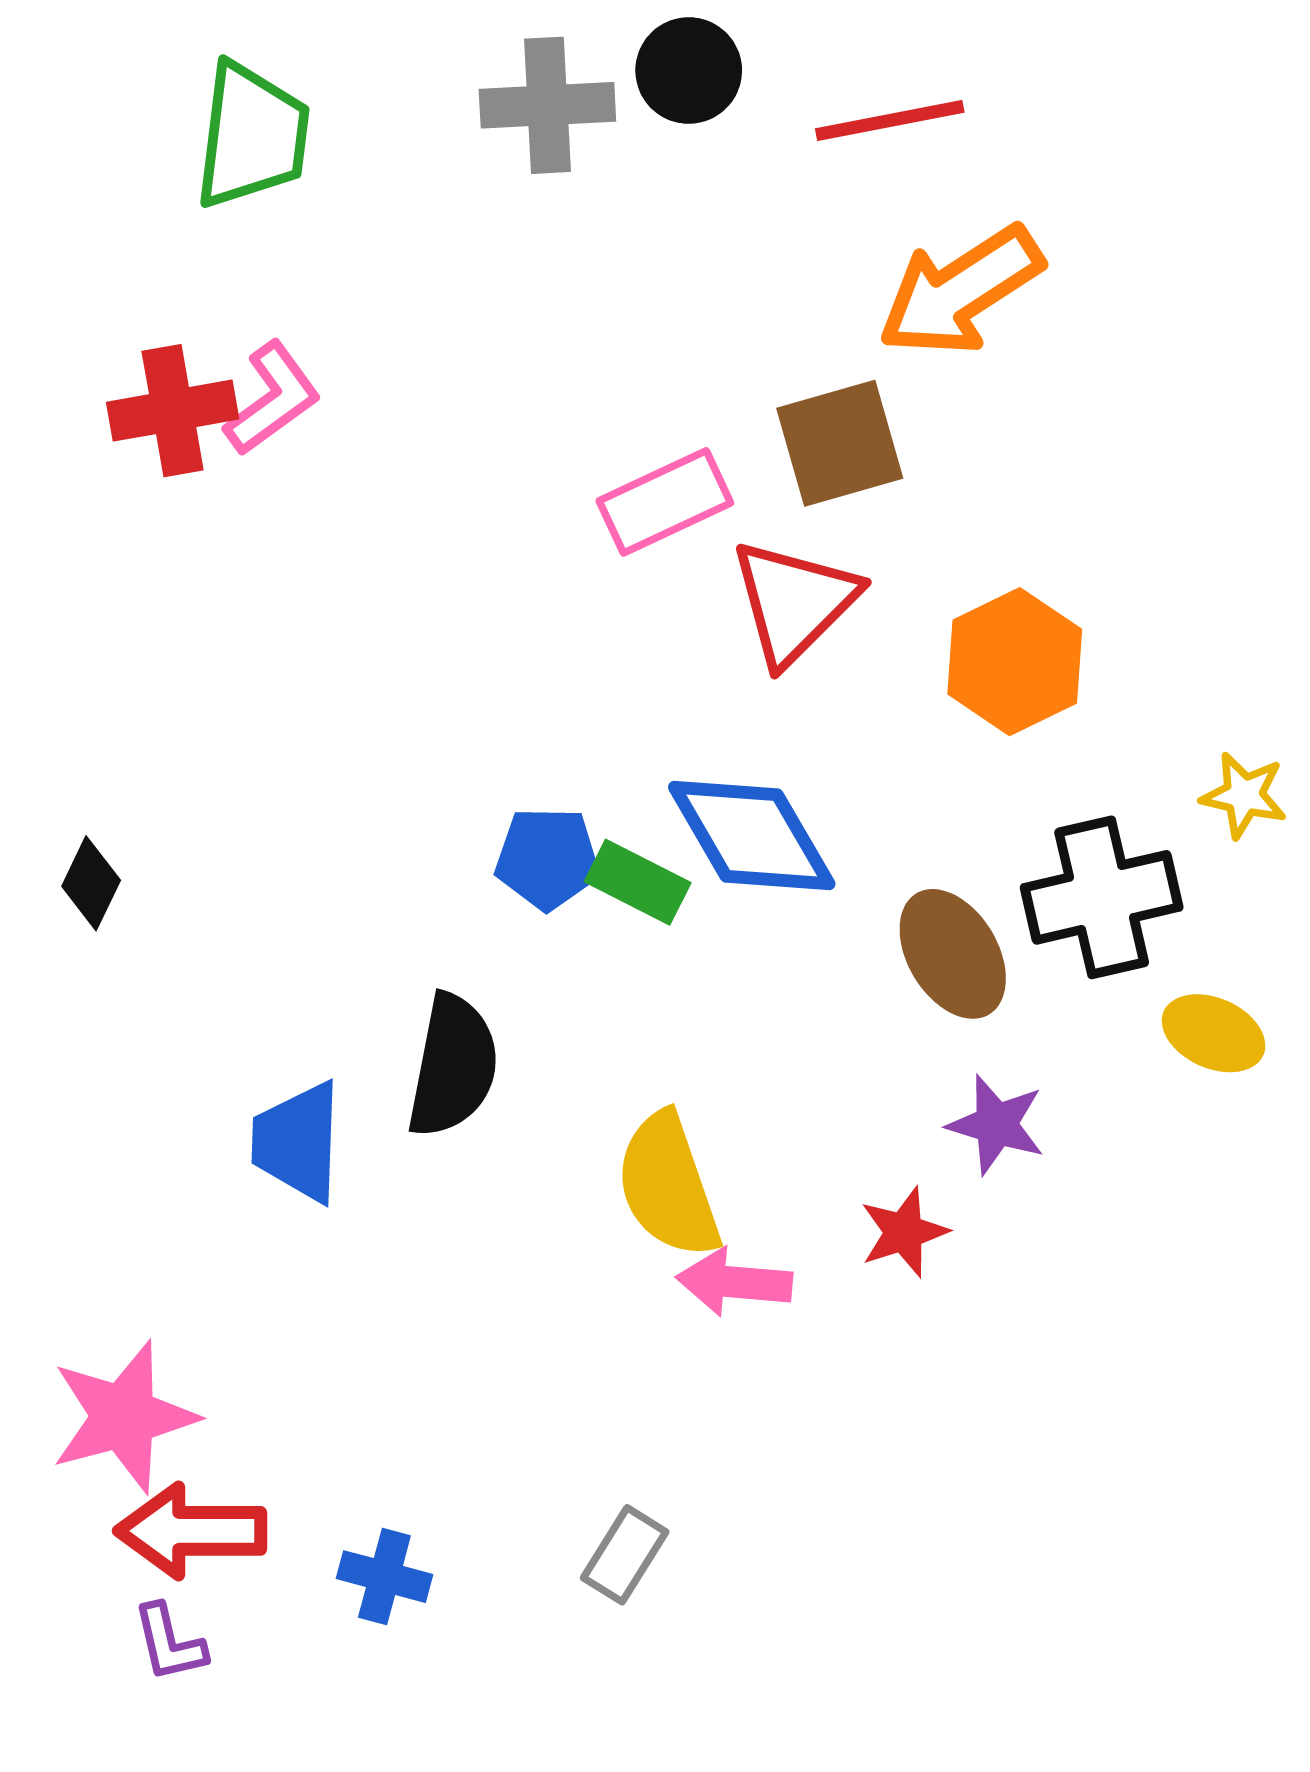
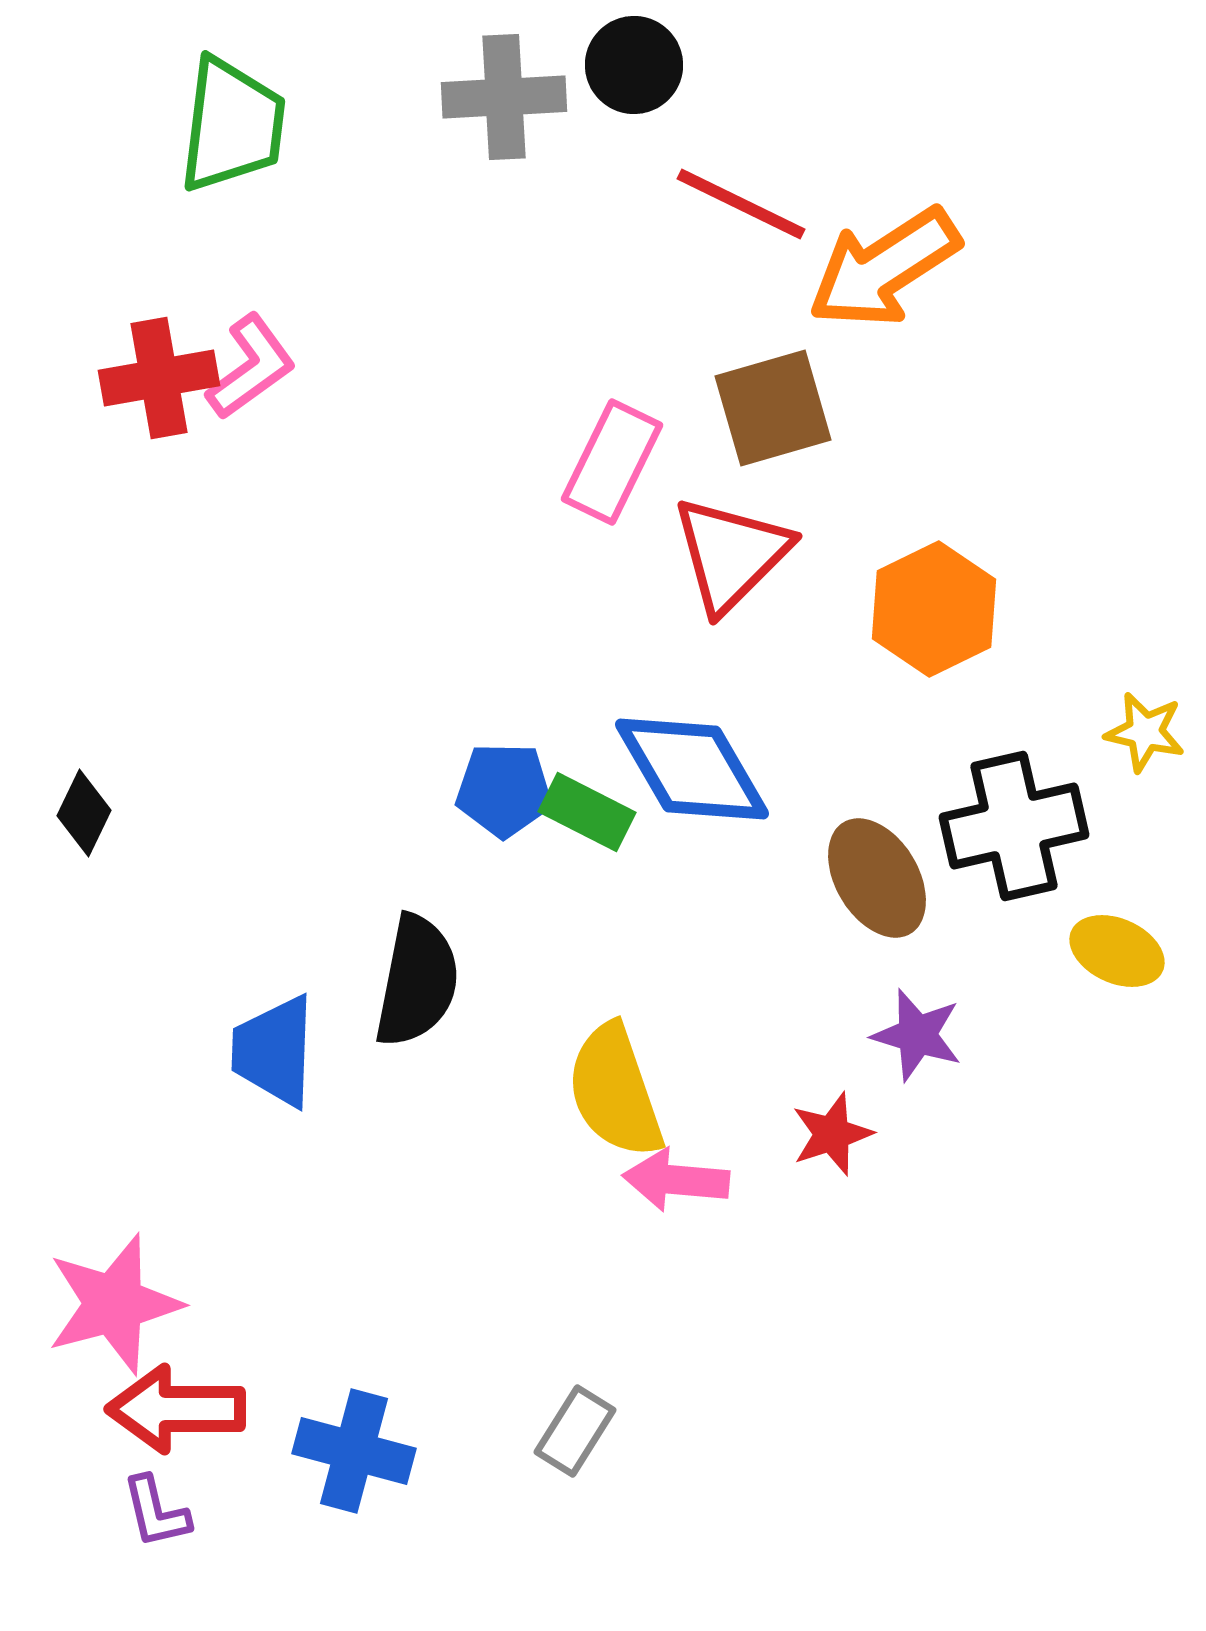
red line: (890, 120) -> (741, 204), moved, turned 37
pink rectangle: (665, 502) -> (612, 462), turned -39
blue cross: (384, 1577) -> (354, 1451), size x1.4

